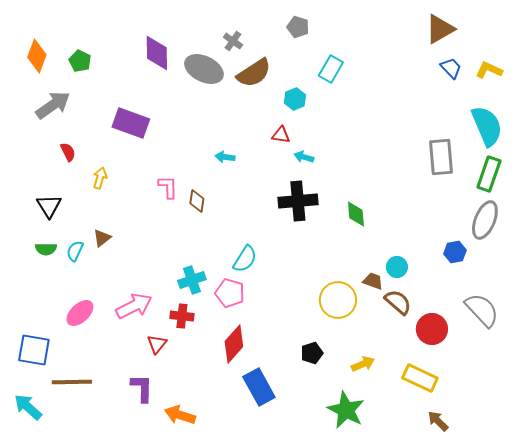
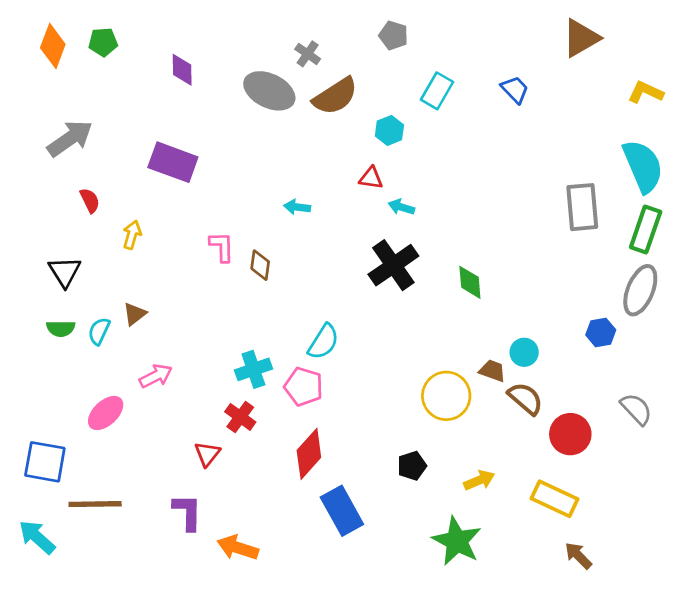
purple diamond: (157, 53) -> (182, 70), moved, size x0.7
orange diamond: (37, 56) -> (53, 46), moved
green pentagon: (80, 61) -> (103, 42), moved, turned -30
blue trapezoid: (451, 68) -> (515, 90), moved
black cross: (298, 201) -> (393, 265), turned -30
pink arrow: (134, 306) -> (156, 376), moved, size x0.7
gray semicircle: (482, 310) -> (636, 409), size x0.7
red cross: (182, 316) -> (240, 417), turned 30

